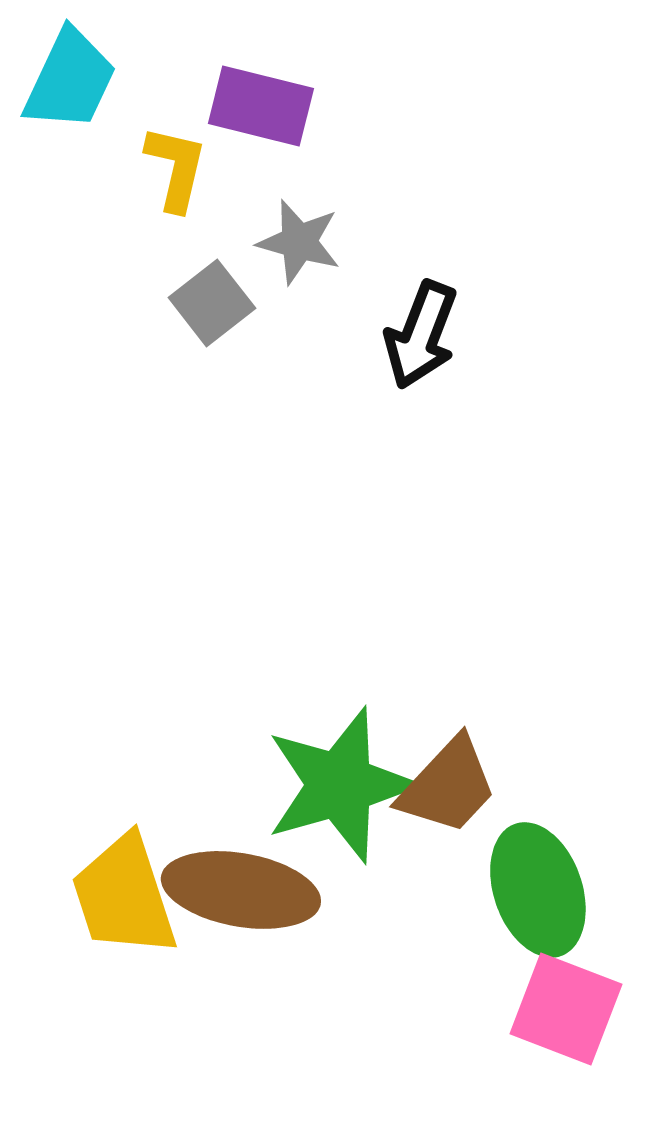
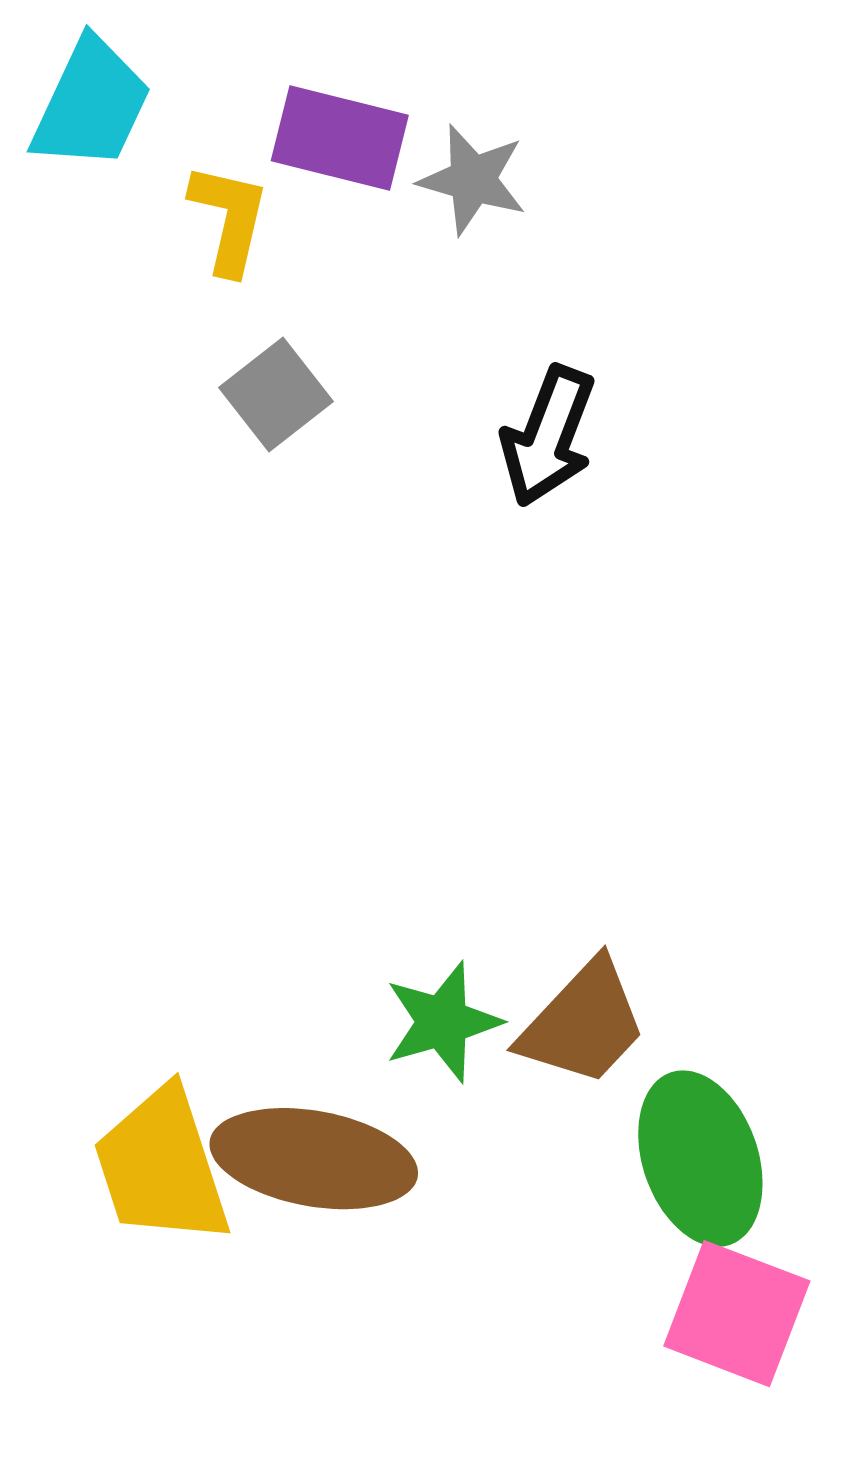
gray star: (299, 242) -> (473, 180), moved
green star: (340, 785) -> (443, 1022), size x0.6

